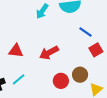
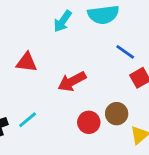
red triangle: (16, 51) -> (27, 62), moved

